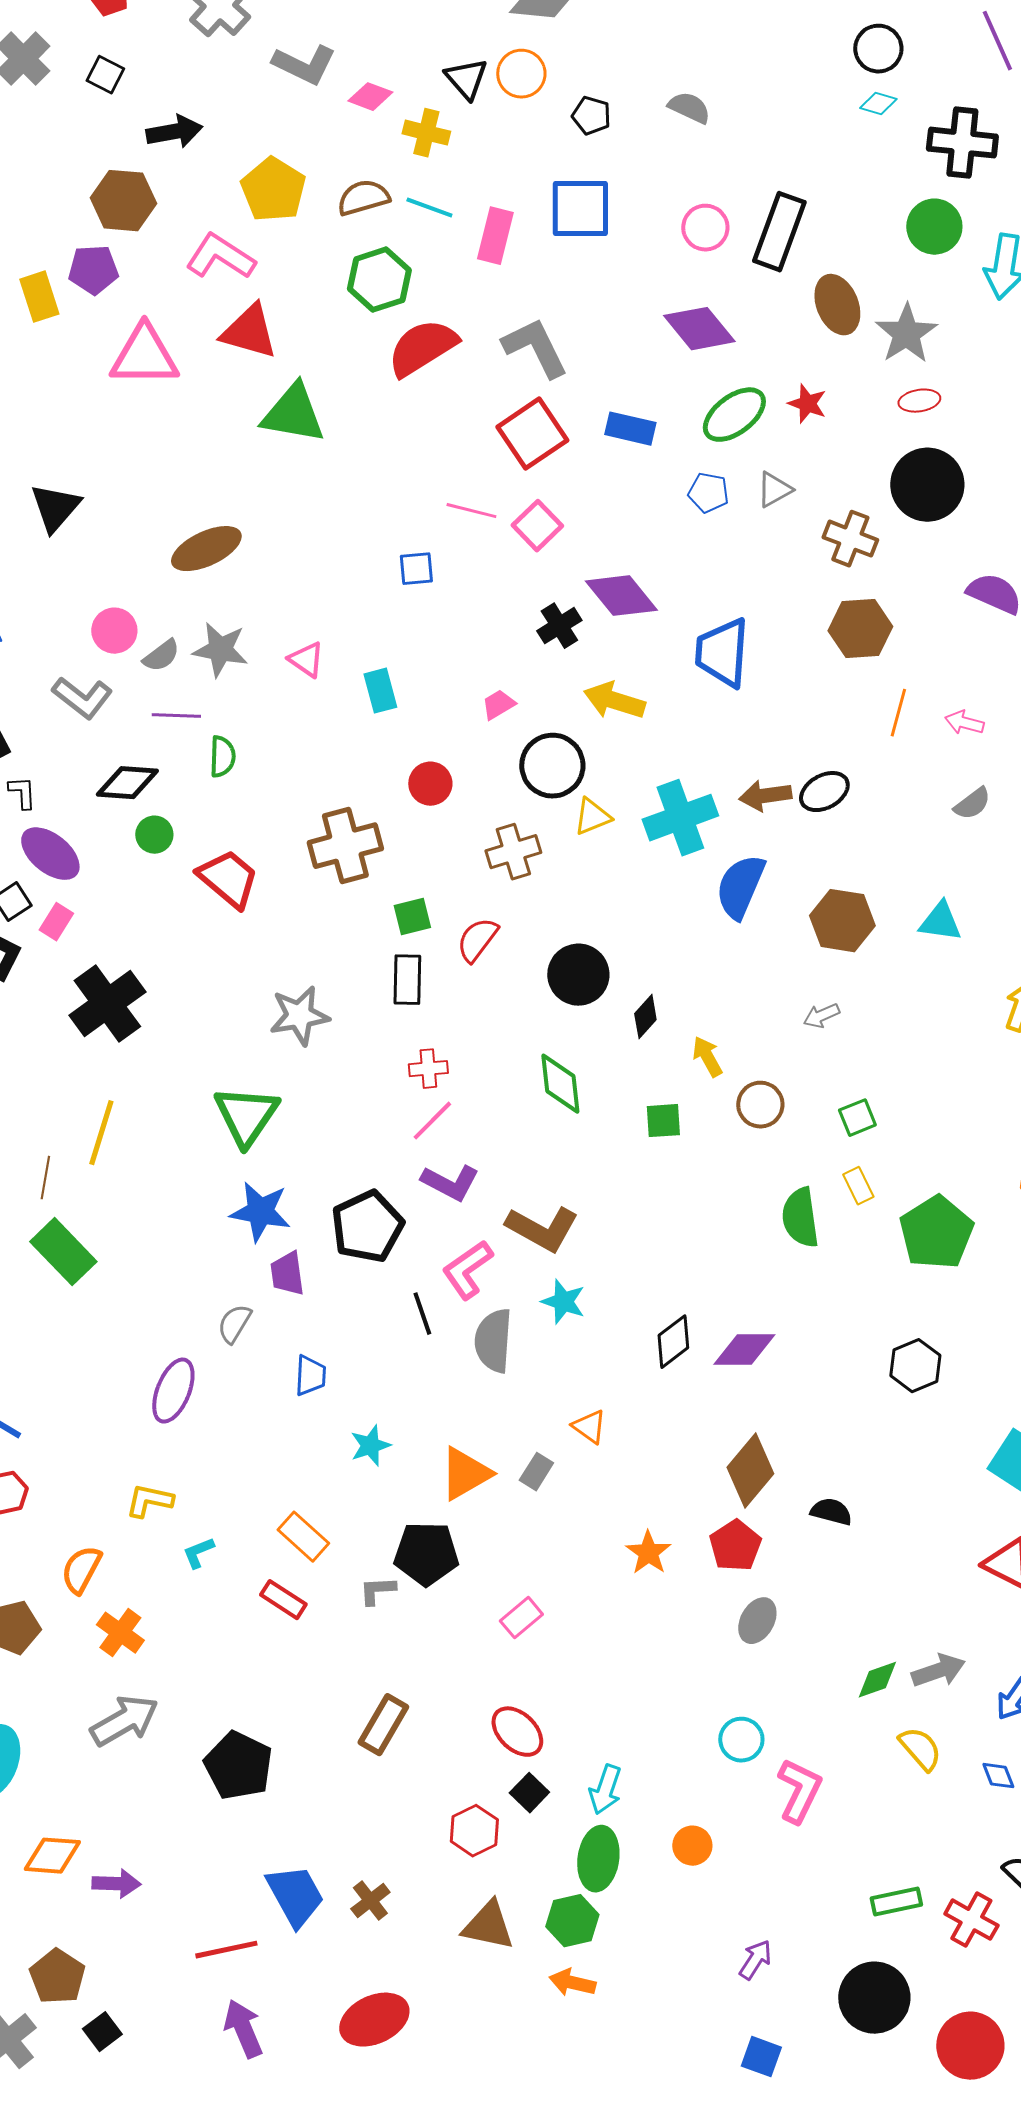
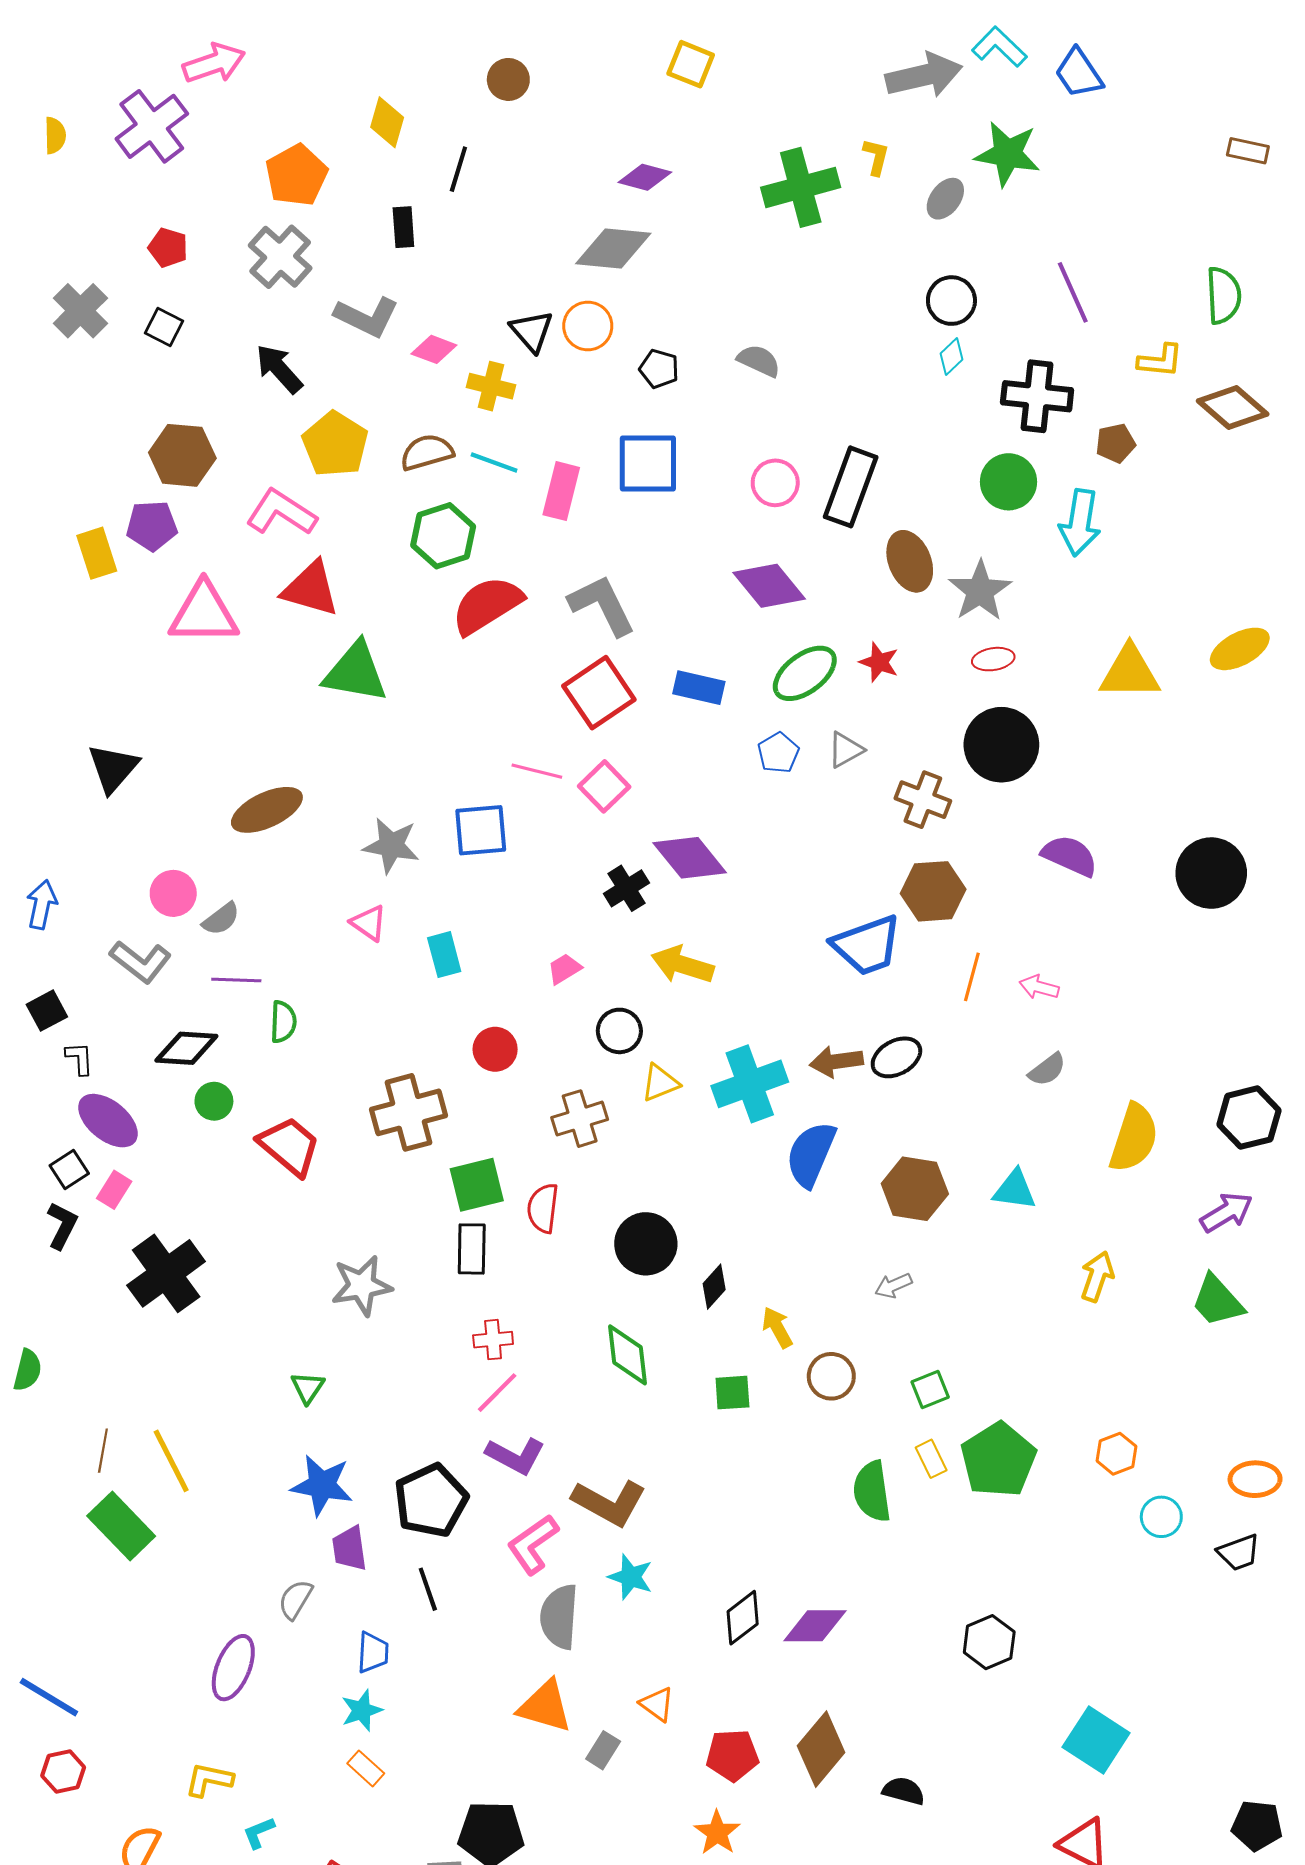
cyan diamond: (878, 104) -> (951, 357), turned -60
black arrow: (174, 132) -> (279, 369), moved, turned -122
blue pentagon: (708, 493) -> (778, 753), turned 30
blue square: (416, 569) -> (481, 830), size x1.5
gray star: (220, 650) -> (391, 846), moved
blue trapezoid: (722, 653) -> (867, 945), moved, turned -114
black circle: (552, 766) -> (619, 1031), size x0.7
green square: (412, 917) -> (477, 1185), size x1.4
red semicircle: (477, 940) -> (543, 1208), turned -30
green triangle: (246, 1116) -> (308, 1387), size x0.5
yellow line: (101, 1133) -> (171, 1461), moved, turned -44
green pentagon: (936, 1233) -> (998, 1460), moved
black line: (422, 1314) -> (428, 1589), moved
cyan star: (370, 1446) -> (362, 1710), moved
orange triangle: (465, 1474) -> (545, 1706), moved, turned 46
orange rectangle: (303, 1537) -> (366, 1768), moved, size x0.7
red pentagon: (735, 1546) -> (732, 1755), moved, turned 30

